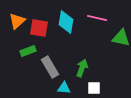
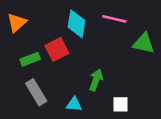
red square: (39, 28) -> (57, 49), moved, turned -36
gray rectangle: (50, 67) -> (36, 92), moved
white square: (94, 88) -> (120, 104), moved

